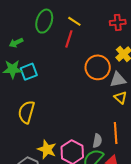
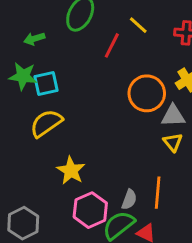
yellow line: (74, 21) -> (138, 25), moved
yellow semicircle: (26, 112) -> (46, 123), moved, turned 30
yellow star: (47, 149) -> (71, 171), moved

